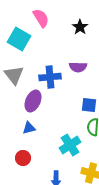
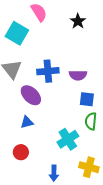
purple semicircle: (78, 67) -> (78, 75), moved
purple ellipse: (33, 101) -> (31, 95), turned -70

